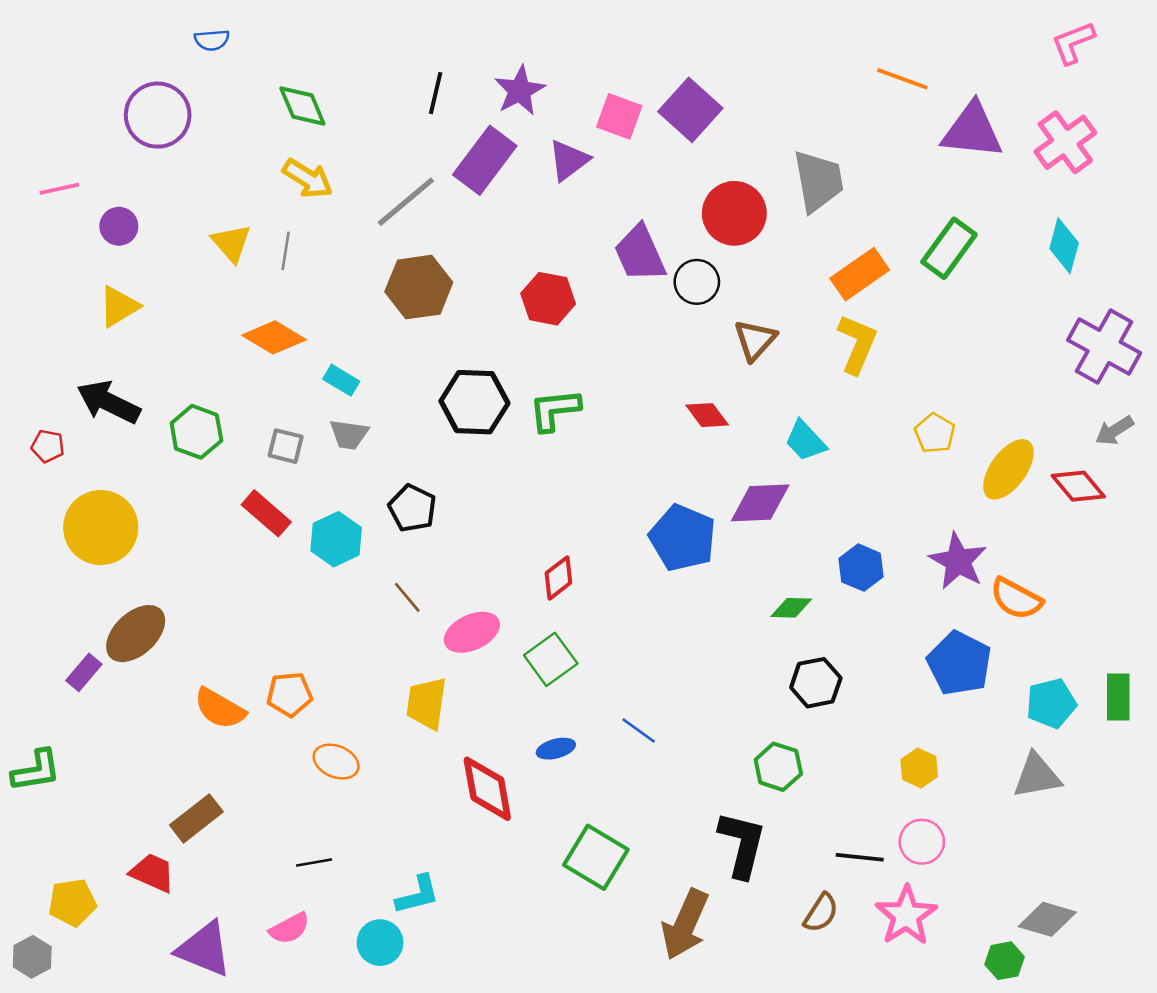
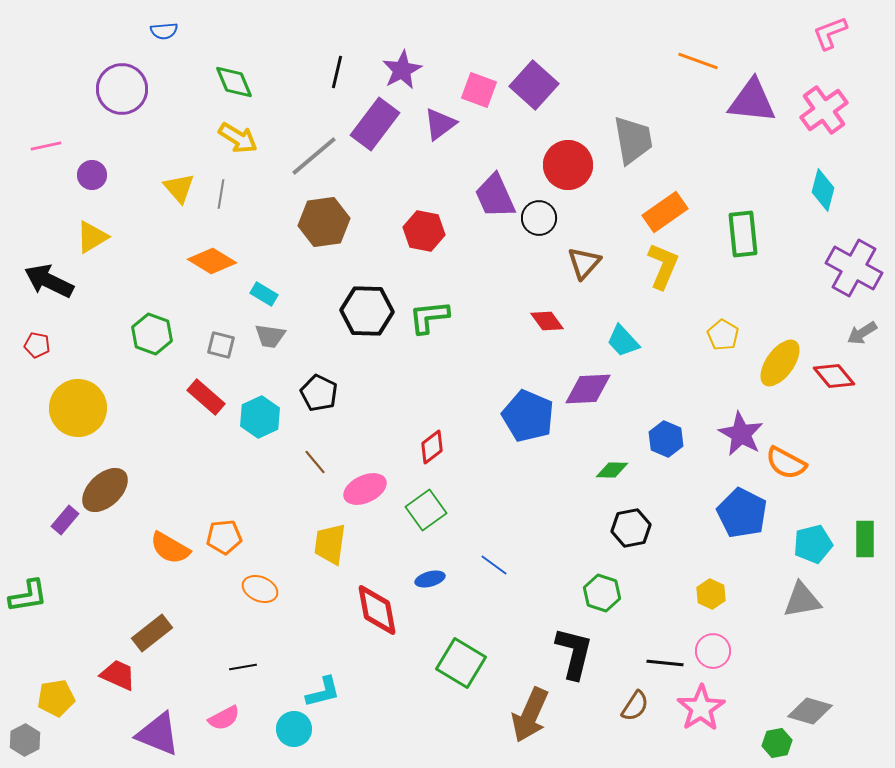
green rectangle: (949, 248) -> (743, 234), moved, turned -42
black arrow: (108, 402) -> (49, 281), moved

